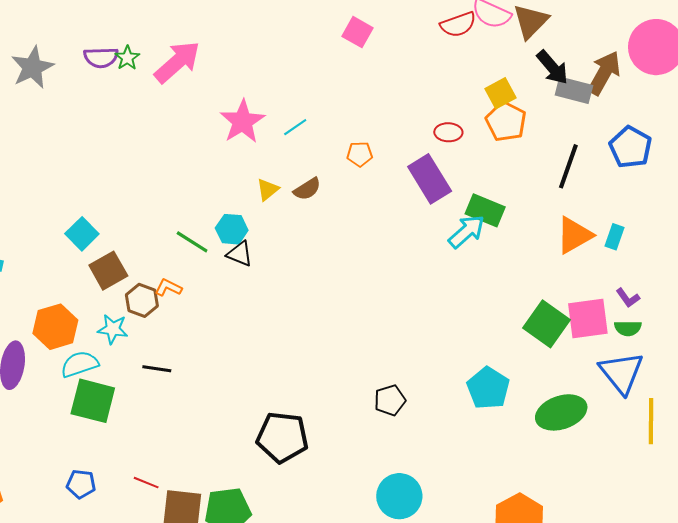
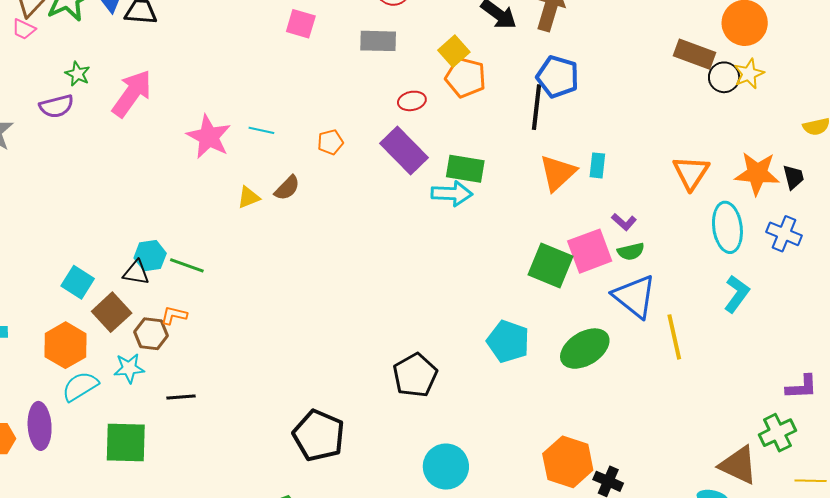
green star: (127, 58) -> (78, 74), moved
gray rectangle: (574, 90) -> (378, 41), moved
cyan line: (295, 127) -> (261, 130), turned 60
blue pentagon: (630, 147) -> (558, 77), moved
yellow triangle: (268, 190) -> (249, 197), turned 30
cyan hexagon: (232, 229) -> (150, 256), moved
cyan arrow: (466, 232) -> (452, 194), turned 57
black triangle: (240, 254) -> (136, 273), moved
orange hexagon: (55, 327) -> (66, 345), moved
cyan semicircle: (80, 364) -> (80, 386), moved
black pentagon: (390, 400) -> (415, 375), size x1.4
black pentagon: (282, 437) -> (319, 435), turned 30

